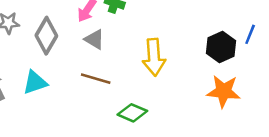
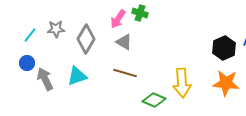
yellow arrow: (154, 57) -> (182, 83), moved

